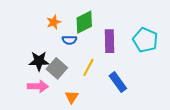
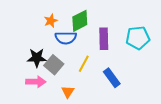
blue semicircle: (69, 40) -> (66, 38), size x1.5
cyan pentagon: (145, 40) -> (138, 38), turned -30

